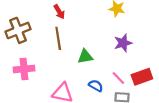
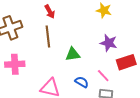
purple star: (123, 43) -> (109, 43), turned 30
red rectangle: (142, 77) -> (126, 62), moved

